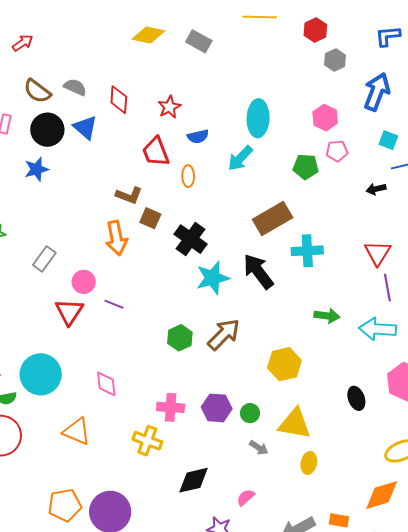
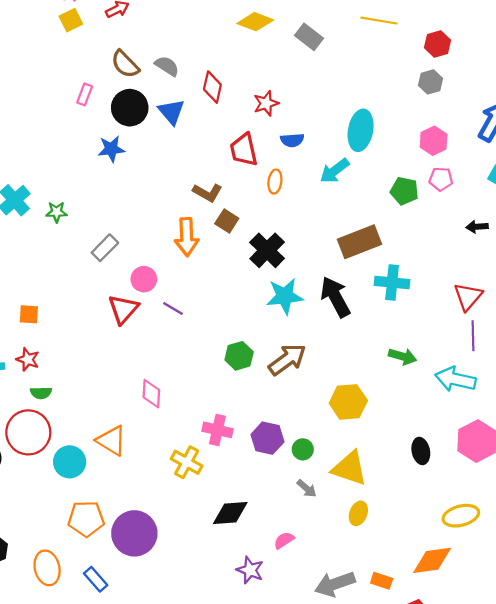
gray hexagon: (335, 60) -> (430, 82), moved
cyan circle: (41, 374) -> (70, 462), moved, size x0.7

